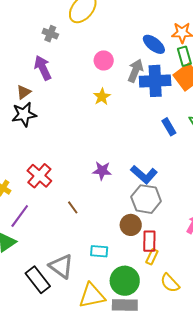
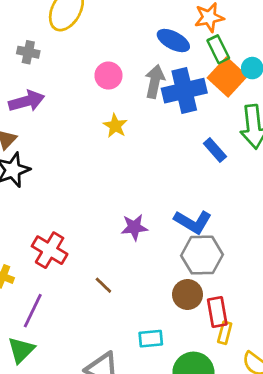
purple arrow: (43, 68) -> (27, 101), turned 110

